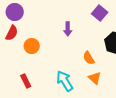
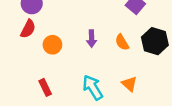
purple arrow: (68, 29) -> (92, 39), moved
orange semicircle: (89, 58) -> (122, 42), moved

